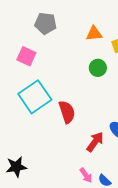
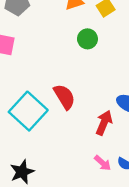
cyan square: (35, 97) -> (28, 111), moved

